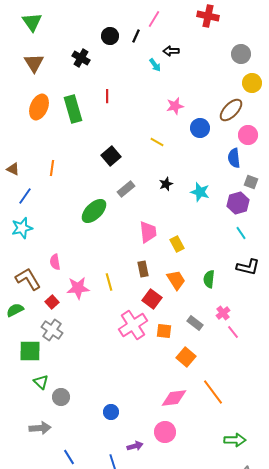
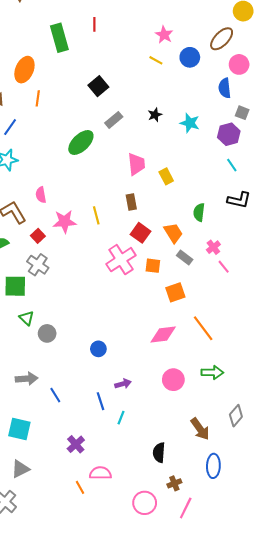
pink star: (175, 106) -> (164, 35), turned -30
orange ellipse: (39, 107) -> (24, 70), moved
yellow line: (157, 142) -> (156, 60), moved
orange trapezoid: (176, 280) -> (173, 233), moved
orange square: (186, 357) -> (175, 292), turned 30
gray arrow: (40, 428) -> (27, 379), moved
pink circle: (165, 432) -> (173, 380), moved
green arrow: (235, 440) -> (212, 372), moved

